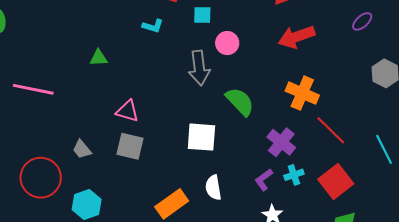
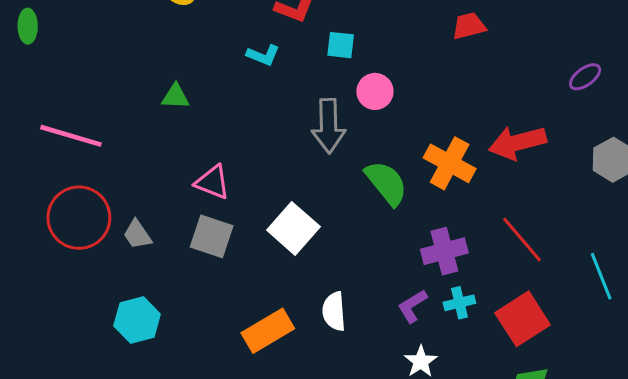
red arrow: (297, 37) -> (517, 143), moved
orange cross: (302, 93) -> (450, 163), moved
white square: (201, 137) -> (293, 228), moved, turned 32
purple cross: (281, 142) -> (444, 251), turned 32
red circle: (41, 178) -> (79, 218), moved

